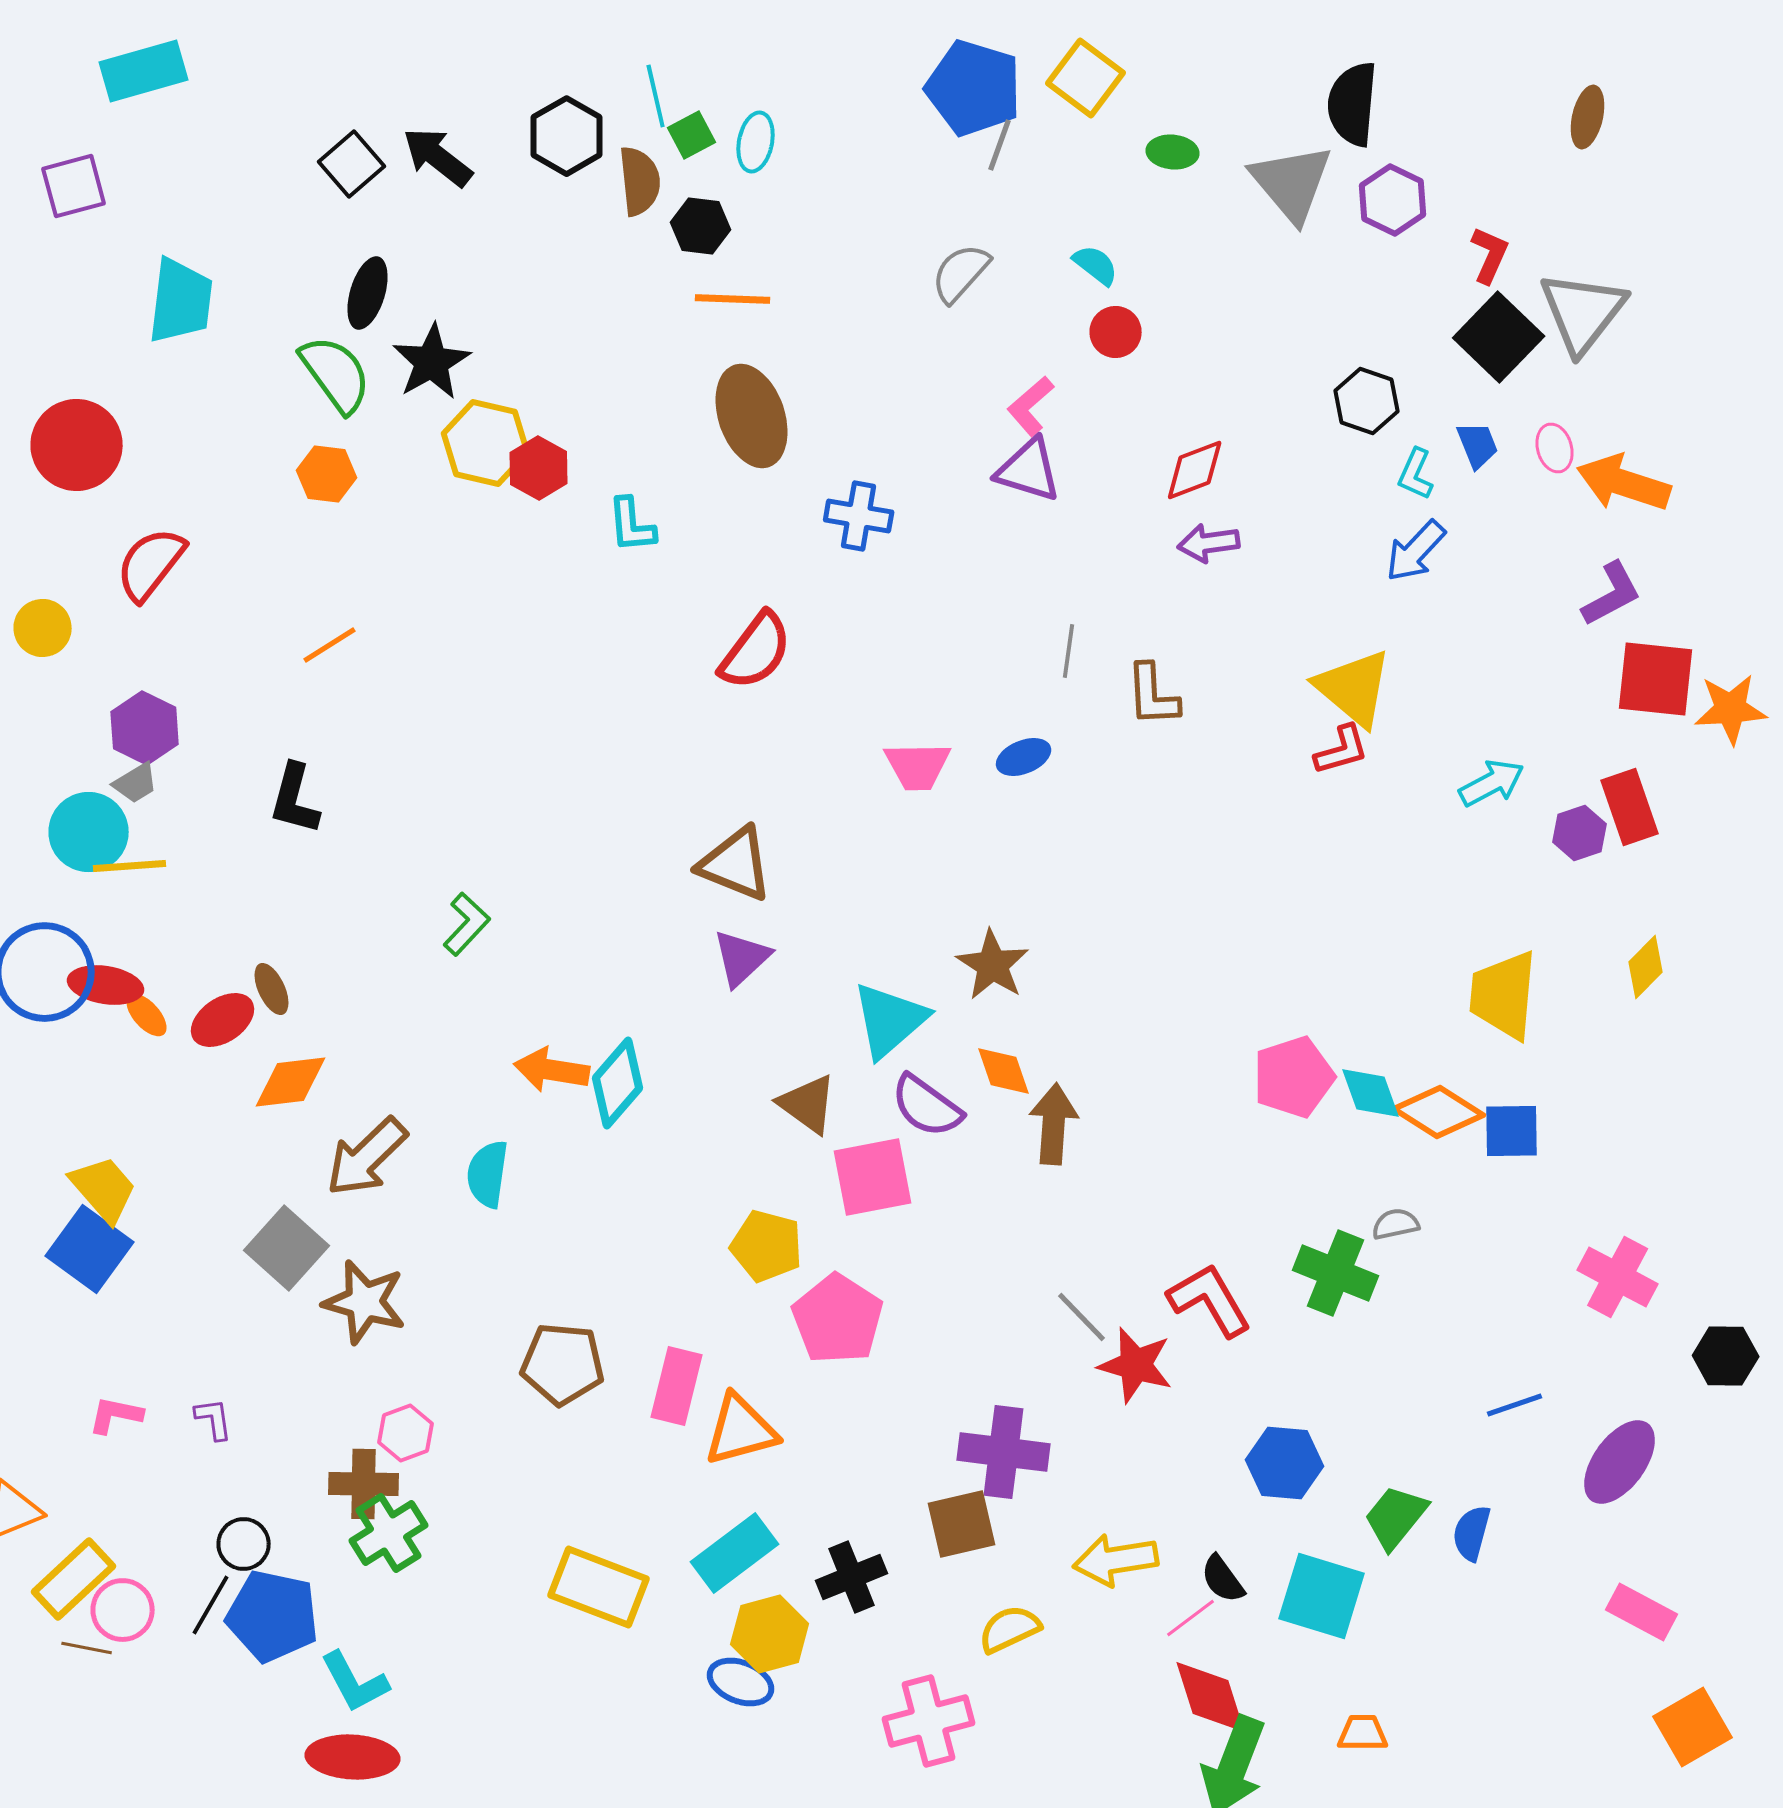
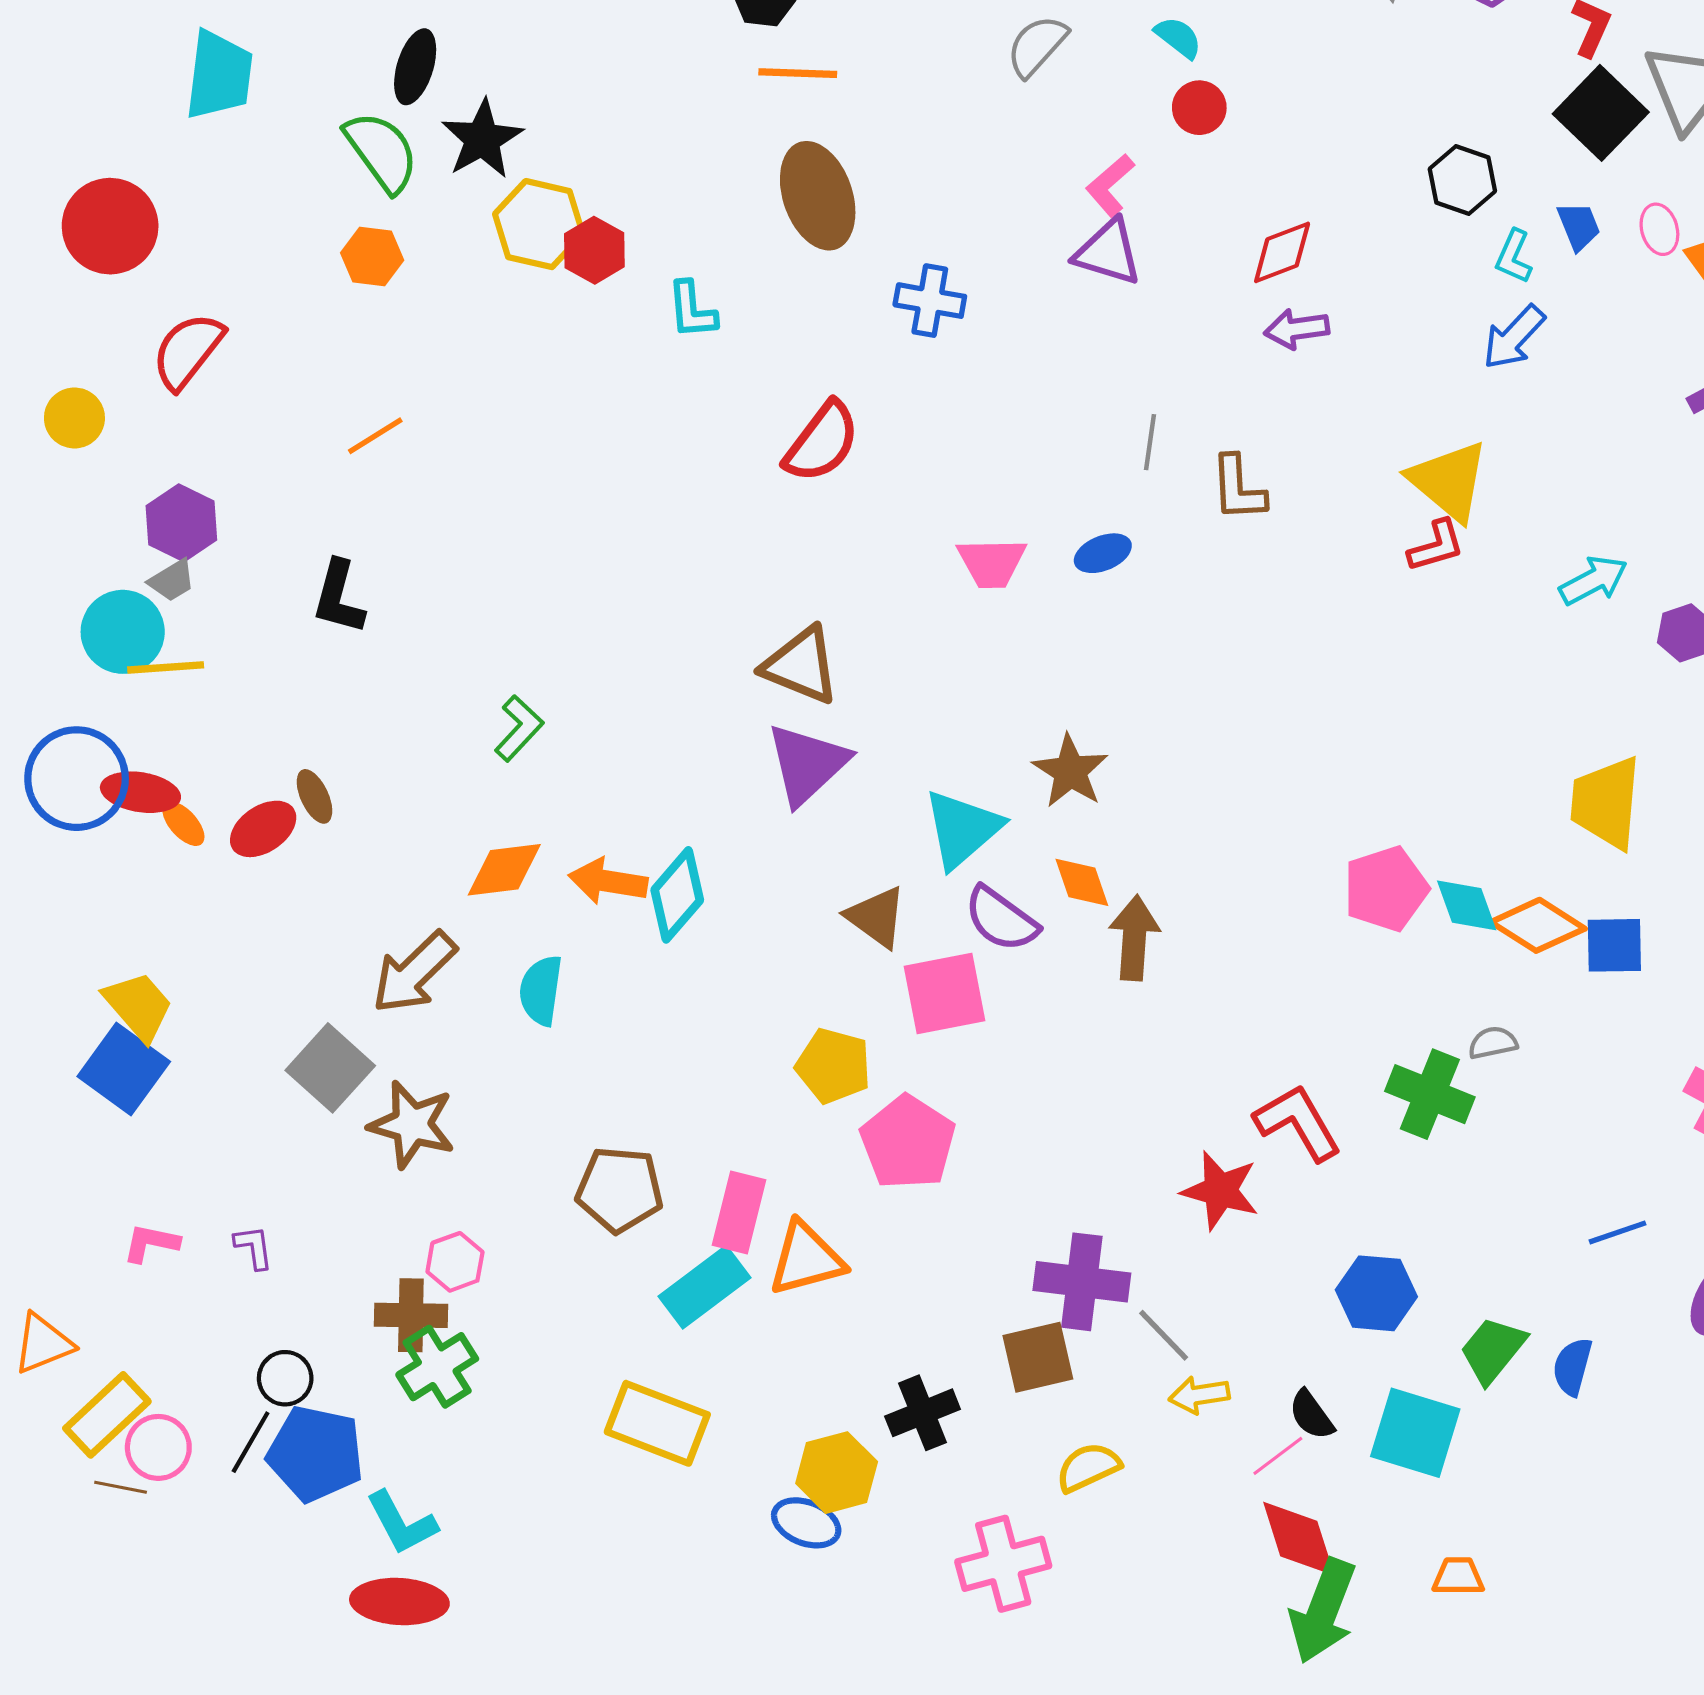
purple triangle: (742, 958) -> (807, 764), size x1.4
orange diamond: (291, 1082) -> (504, 870), moved
gray line: (1082, 1317) -> (1164, 1335), moved
cyan rectangle: (735, 1553) -> (704, 1287), moved
yellow arrow: (1116, 1560) -> (1199, 1395), size x0.7

